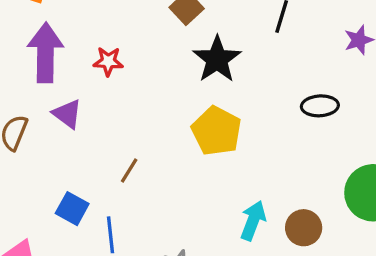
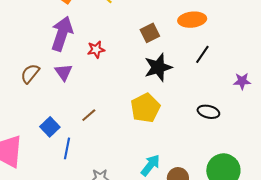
red star: (108, 61) -> (96, 50), turned -30

